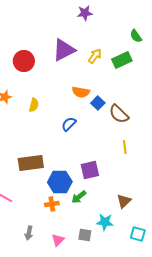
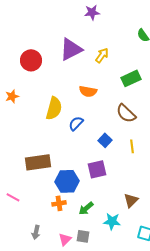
green rectangle: (122, 60) -> (131, 78), moved
blue square: (98, 103) -> (105, 140), moved
yellow semicircle: (34, 105) -> (54, 108), moved, size x1.6
green arrow: (79, 197) -> (86, 208), moved
gray square: (85, 235) -> (83, 236), moved

